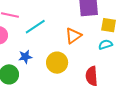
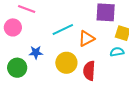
cyan line: (35, 27) -> (63, 30), moved
red semicircle: (92, 76) -> (89, 71), moved

